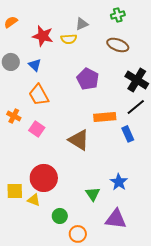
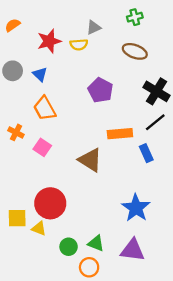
red star: (43, 36) -> (49, 41), turned -30
blue star: (119, 182) -> (136, 208), size x1.4
green triangle: (93, 194) -> (96, 243), moved, turned -35

